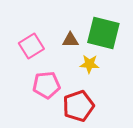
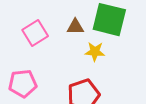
pink pentagon: (46, 85) -> (23, 84), moved

